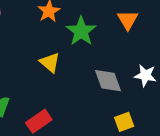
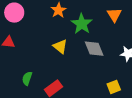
gray diamond: (108, 81) -> (94, 49), moved

